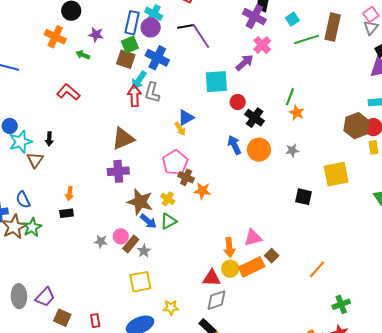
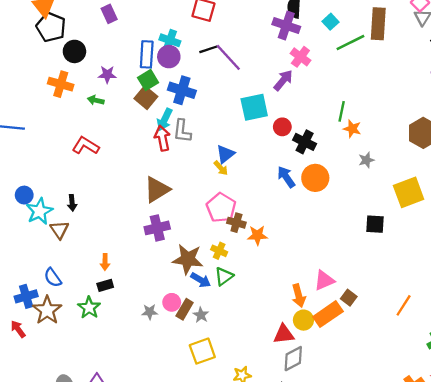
brown square: (126, 59) -> (146, 98), turned 30
gray star: (292, 150) -> (366, 160), moved
green star: (32, 227) -> (89, 308), moved

